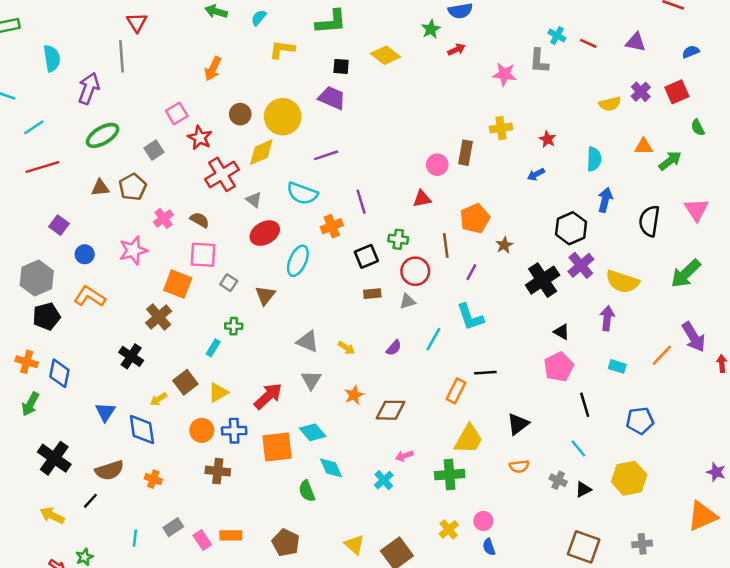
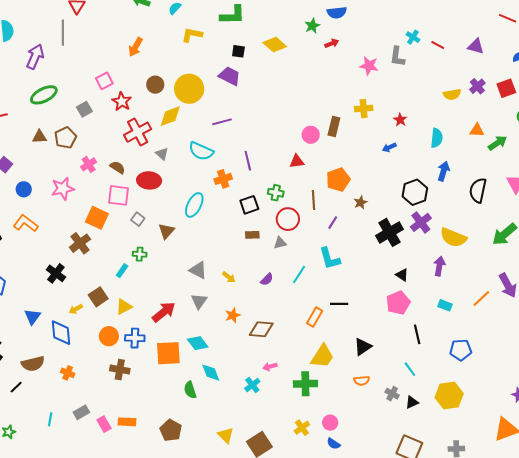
red ellipse: (265, 233) -> (149, 180), moved, turned 30
blue semicircle: (489, 547) -> (333, 444), turned -40

